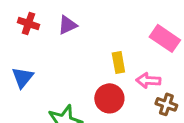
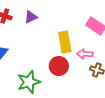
yellow rectangle: (118, 62) -> (65, 42), size x1.5

